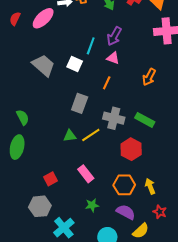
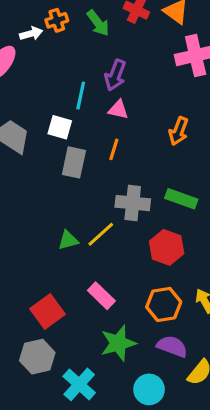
gray rectangle: (80, 103) -> (74, 162), moved
red square: (50, 179) -> (48, 311), size x1.5
green star: (92, 205) -> (118, 343), size x1.6

